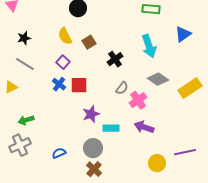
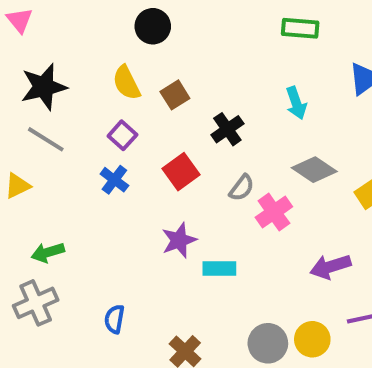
black star: (24, 38) -> (44, 87), size x1.6
cyan arrow: (149, 46) -> (296, 103), size x0.7
red square: (79, 85) -> (181, 172), moved, turned -36
purple arrow: (144, 127) -> (330, 267), moved, turned -36
gray circle: (93, 148) -> (268, 343), moved
blue semicircle: (59, 153) -> (114, 319), turned -56

